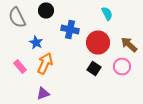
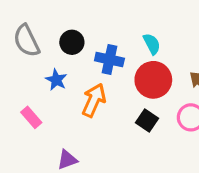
black circle: (46, 10) -> (72, 42), moved
cyan semicircle: (107, 14) -> (152, 44), moved
orange arrow: (45, 64) -> (94, 100), moved

